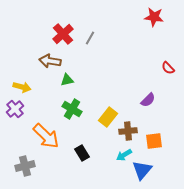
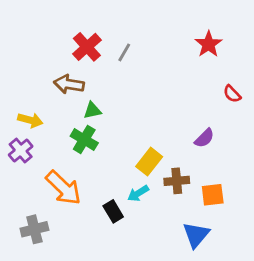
red star: (154, 17) -> (209, 44), moved, turned 30
green cross: (72, 109) -> (84, 139), moved
cyan arrow: (124, 155) -> (138, 193), moved

